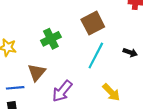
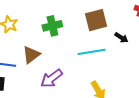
black arrow: (130, 52) -> (121, 38), moved
cyan line: (96, 56) -> (92, 52), turned 40

